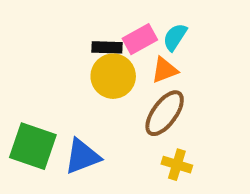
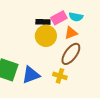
cyan semicircle: (175, 37) -> (76, 17), turned -112
yellow cross: (177, 165) -> (60, 76), moved

